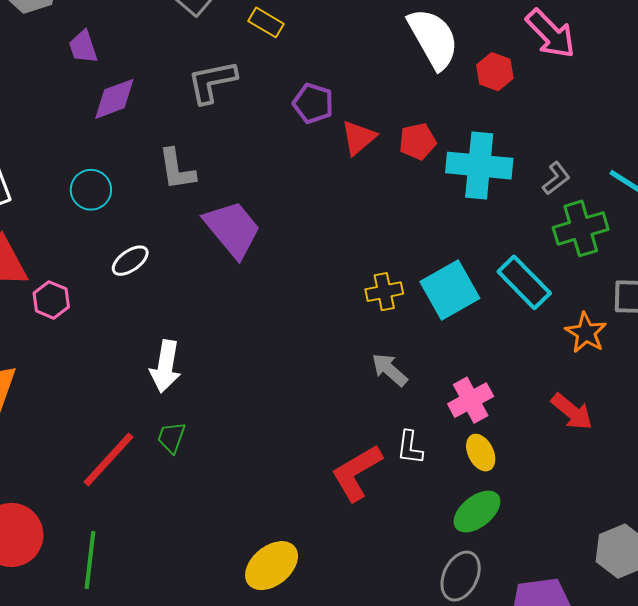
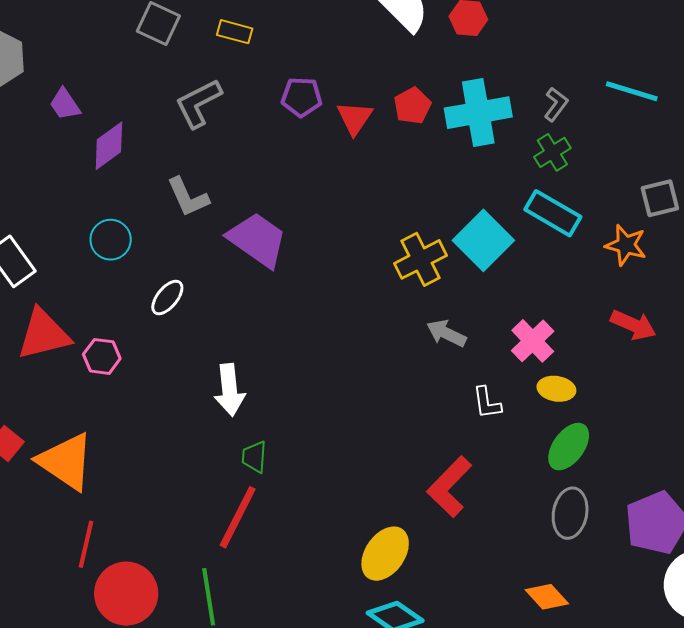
green cross: (581, 228) -> (552, 152), moved, size x0.7
yellow cross: (384, 292) -> (421, 259), size x1.4
yellow ellipse: (481, 453) -> (556, 389), turned -39
red line: (109, 459) -> (238, 517), moved
red L-shape: (357, 473) -> (449, 487), moved

